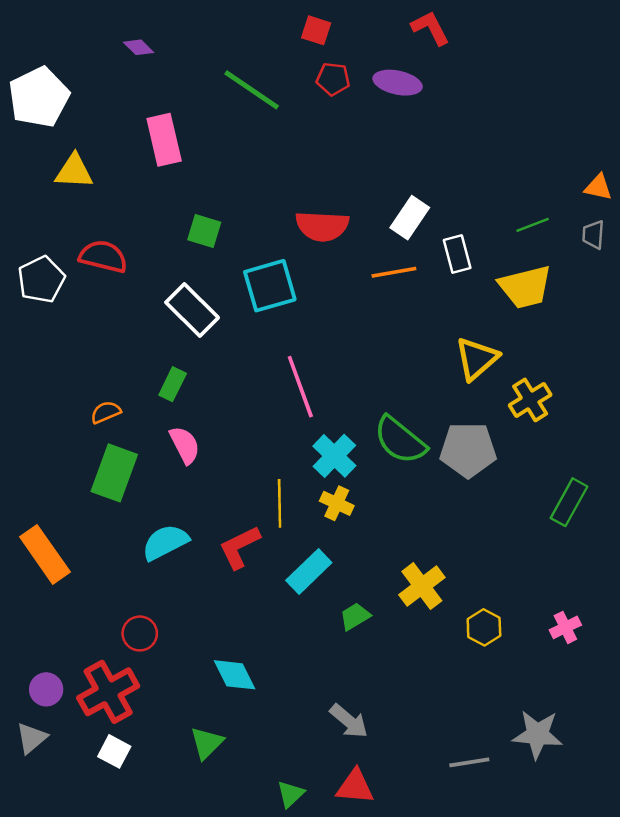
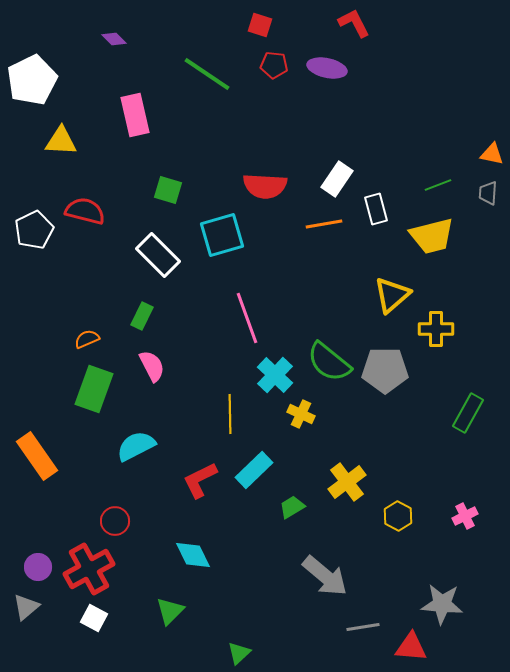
yellow cross: (530, 400) -> (436, 329), turned 32
yellow cross: (337, 503) -> (301, 414), moved
red L-shape: (239, 547) -> (200, 480), moved
gray arrow: (349, 721) -> (325, 576), moved, size x1.4
gray line: (469, 762) -> (363, 627), moved
red triangle: (355, 787) -> (411, 647), moved

